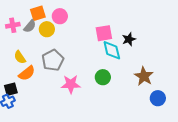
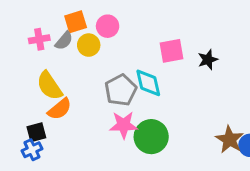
cyan diamond: (112, 50) -> (148, 83), moved
yellow semicircle: (20, 57) -> (49, 86), size x1.5
gray pentagon: (53, 60) -> (121, 90), moved
brown star: (144, 76) -> (230, 140), moved
green circle: (103, 77) -> (151, 137), moved, size x1.5

